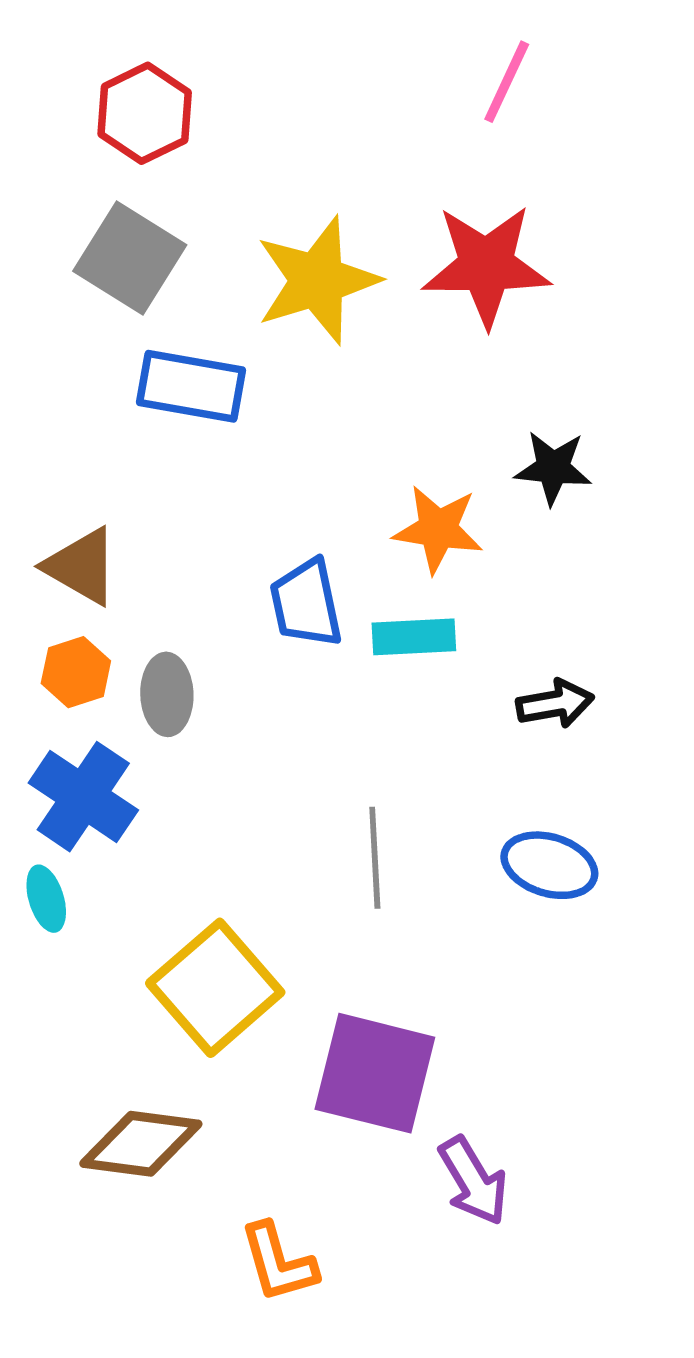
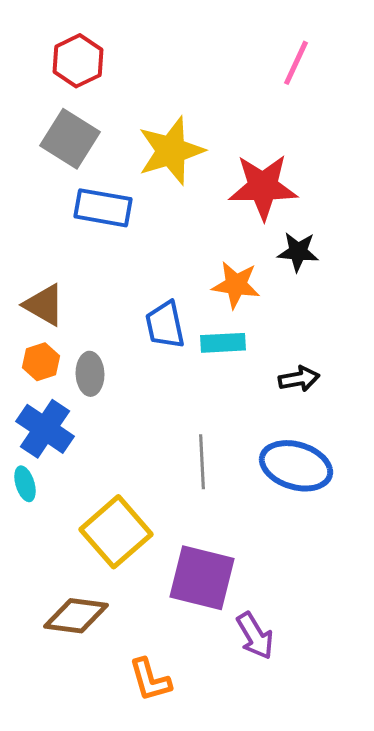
pink line: (507, 82) -> (296, 63), moved
red star: (486, 266) -> (263, 187), moved
blue ellipse: (549, 865) -> (296, 466), size x1.4

